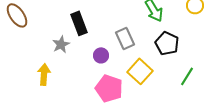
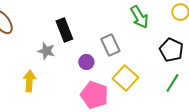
black pentagon: (167, 43) -> (171, 50), moved
gray star: (61, 44) -> (46, 51), turned -30

